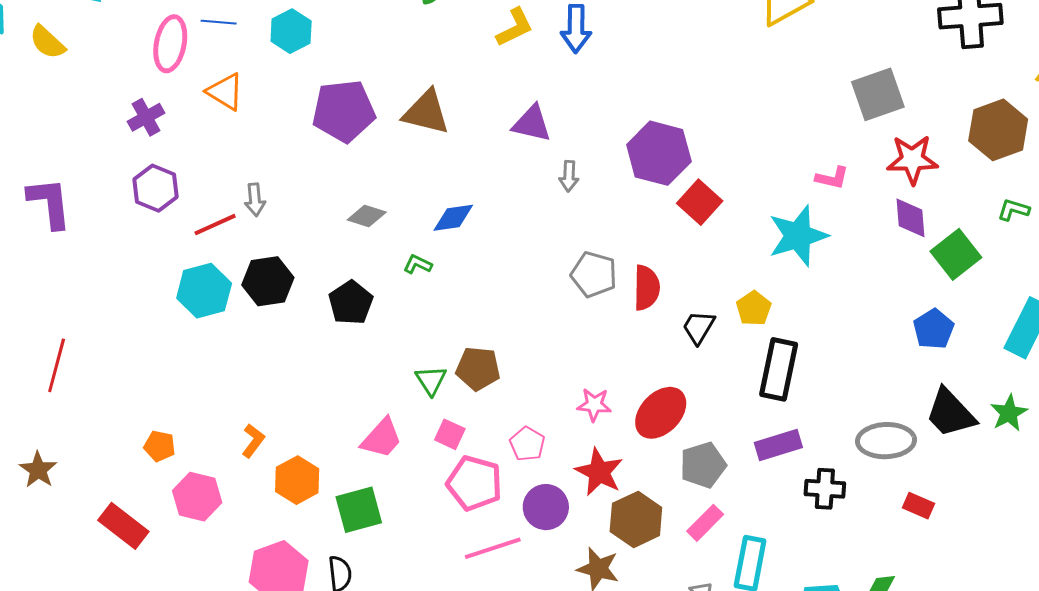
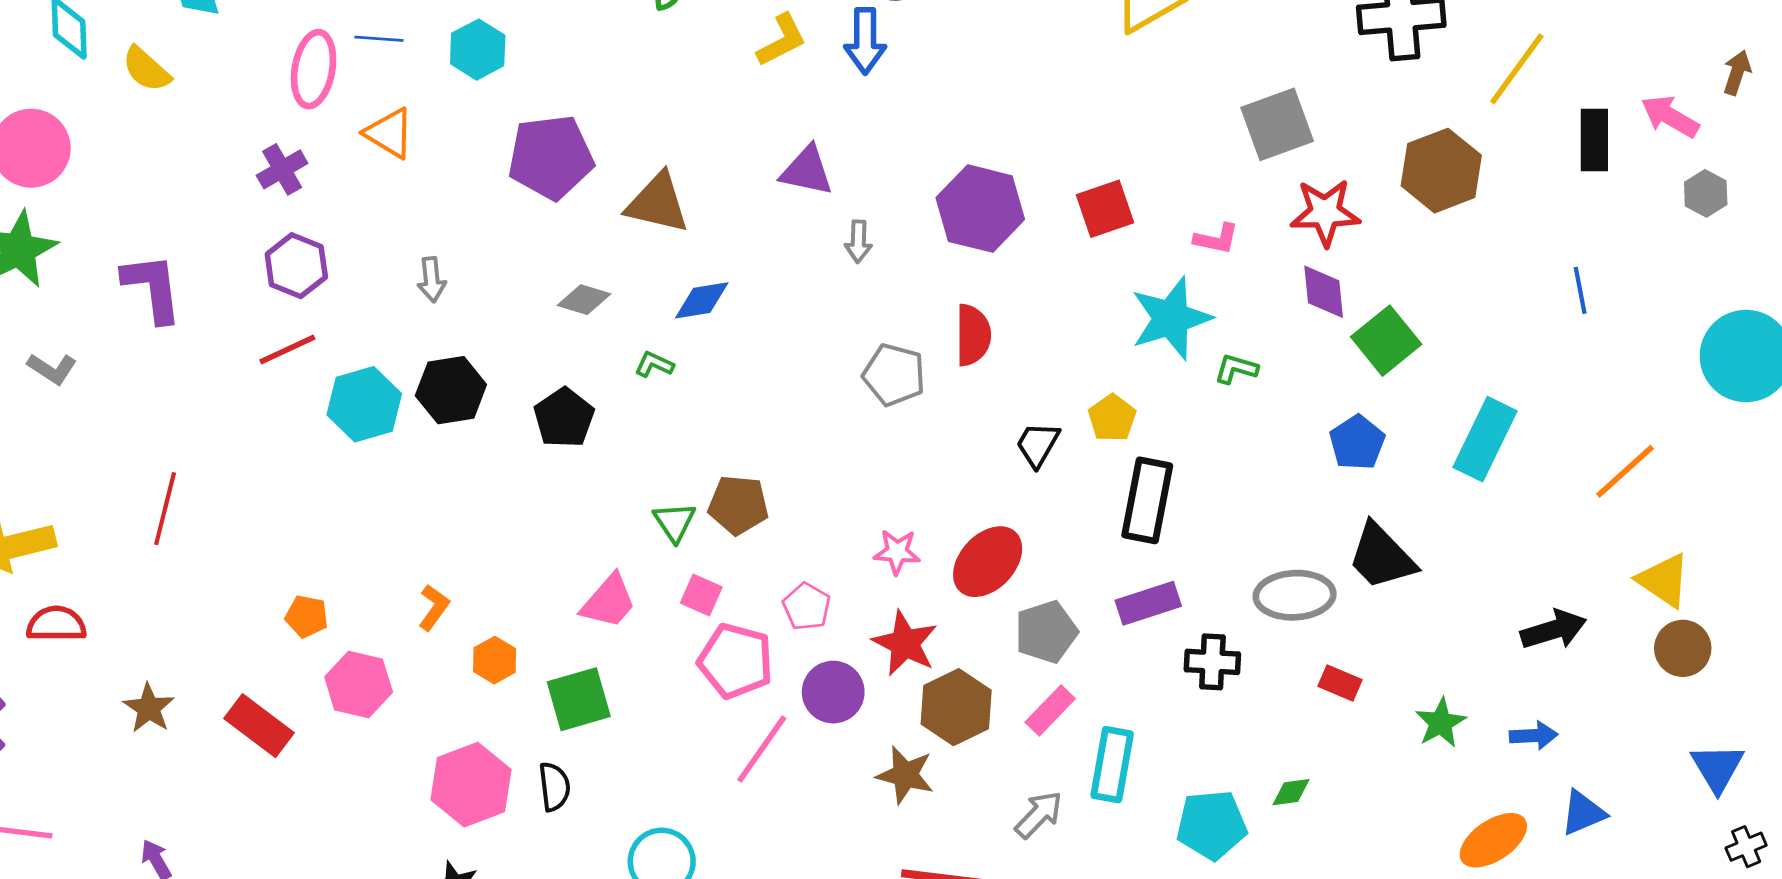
brown triangle: (426, 112) -> (658, 203), moved
red square: (700, 202) -> (1105, 209), moved, turned 30
green L-shape: (1014, 210) -> (1236, 369), moved
red line: (215, 225) -> (287, 350), moved
red semicircle: (647, 288) -> (973, 335), moved
green star: (1009, 413) -> (1441, 723), moved
brown star: (38, 470) -> (149, 708), moved
orange hexagon: (297, 480) -> (495, 660), size x0.7
pink line: (493, 548) -> (762, 749), turned -36

